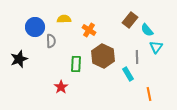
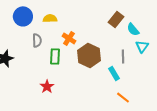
blue circle: (35, 27) -> (23, 16), moved
orange cross: (89, 30) -> (69, 38), moved
green rectangle: (76, 64) -> (55, 57), moved
orange line: (149, 94) -> (123, 98), moved, turned -40

